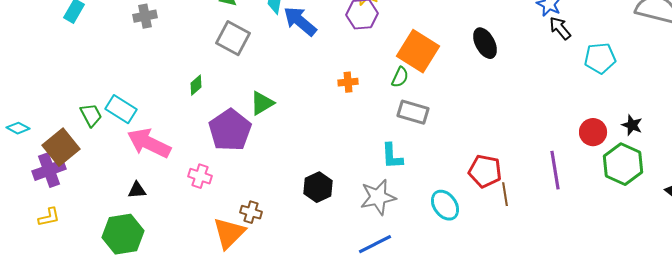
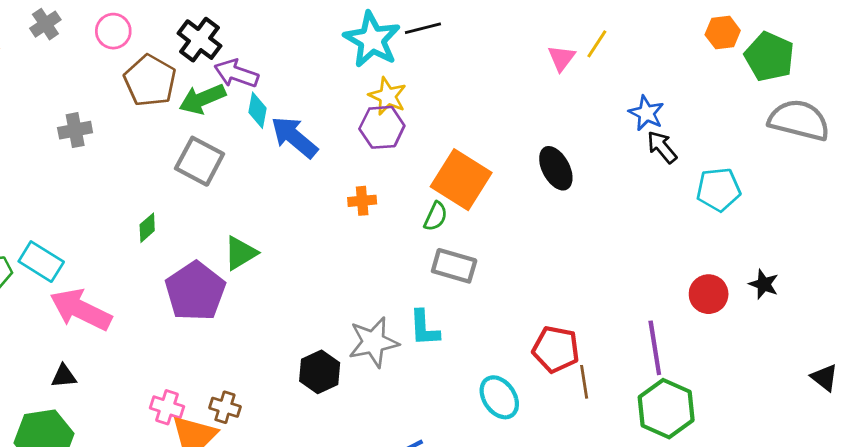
orange cross: (348, 82) -> (362, 201), moved
green hexagon: (623, 164) -> (666, 409), moved
pink cross: (200, 176) -> (167, 407), moved
gray star: (378, 197) -> (373, 342), moved

